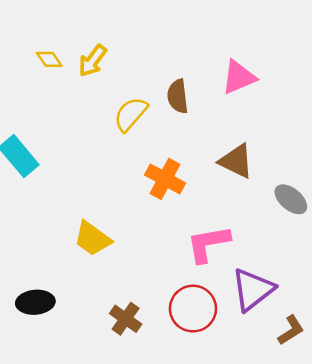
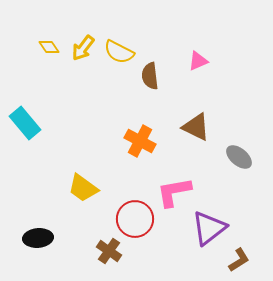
pink triangle: (239, 77) -> (198, 61), size x0.7
yellow semicircle: (131, 114) -> (119, 52), moved, turned -104
red circle: (193, 309) -> (135, 219), moved

